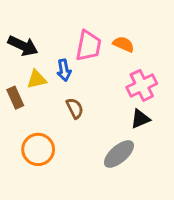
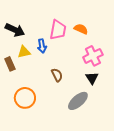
brown semicircle: (75, 108) -> (57, 75), moved
black triangle: (140, 119) -> (92, 78), turned -40

